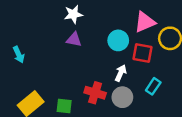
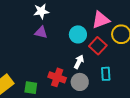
red square: (142, 53) -> (98, 46), turned 30
cyan rectangle: (153, 86) -> (106, 74), turned -40

